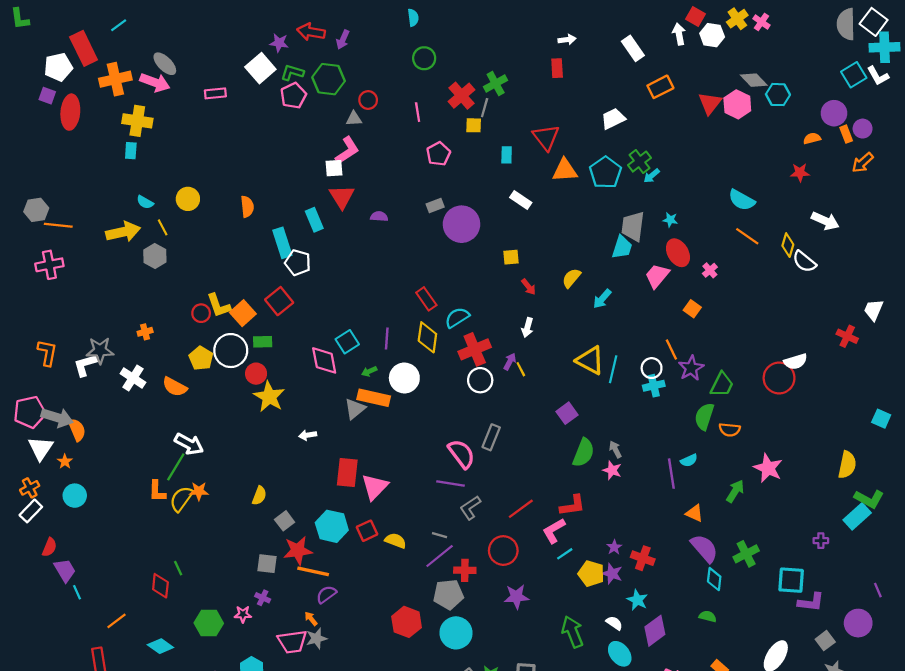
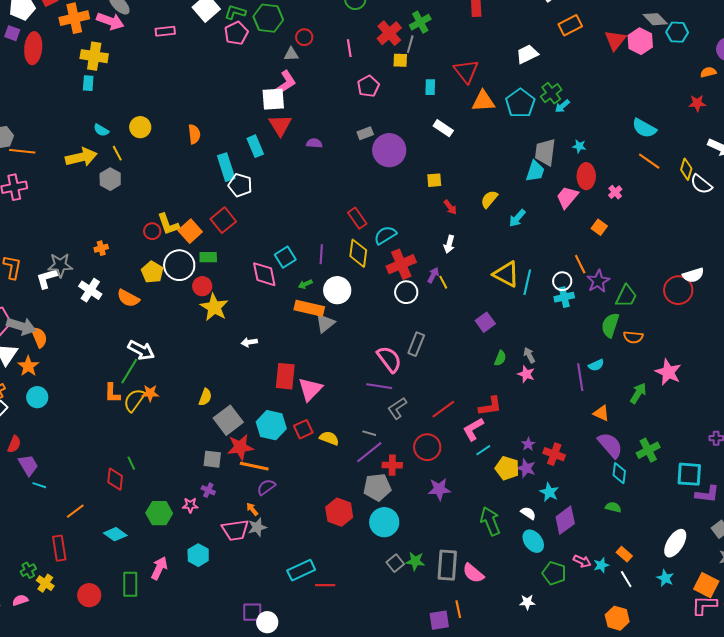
white square: (334, 168) -> (273, 99), size x1.4
red ellipse: (678, 253) -> (586, 176), turned 30
gray triangle: (355, 409) -> (325, 323), moved
green semicircle: (583, 453) -> (500, 358), size x0.6
orange star: (65, 461) -> (28, 366), size x1.5
gray square: (285, 521) -> (228, 420), size x1.6
cyan line: (77, 592) -> (39, 485), turned -48

